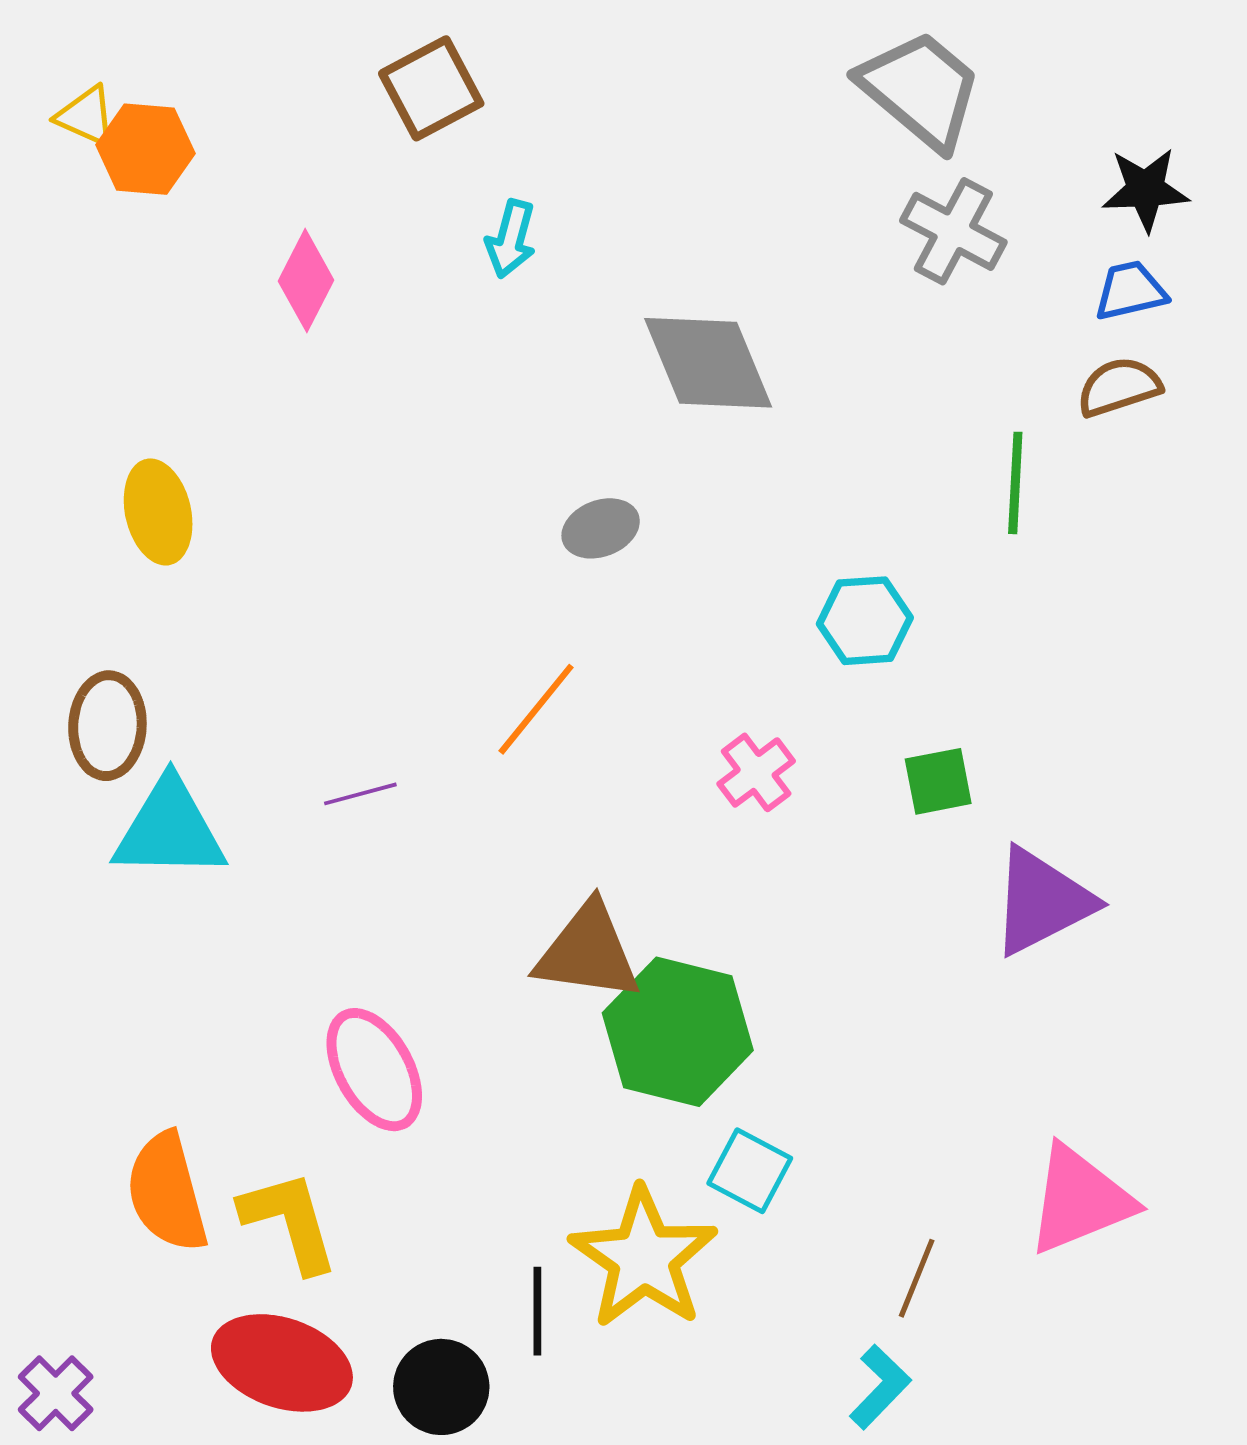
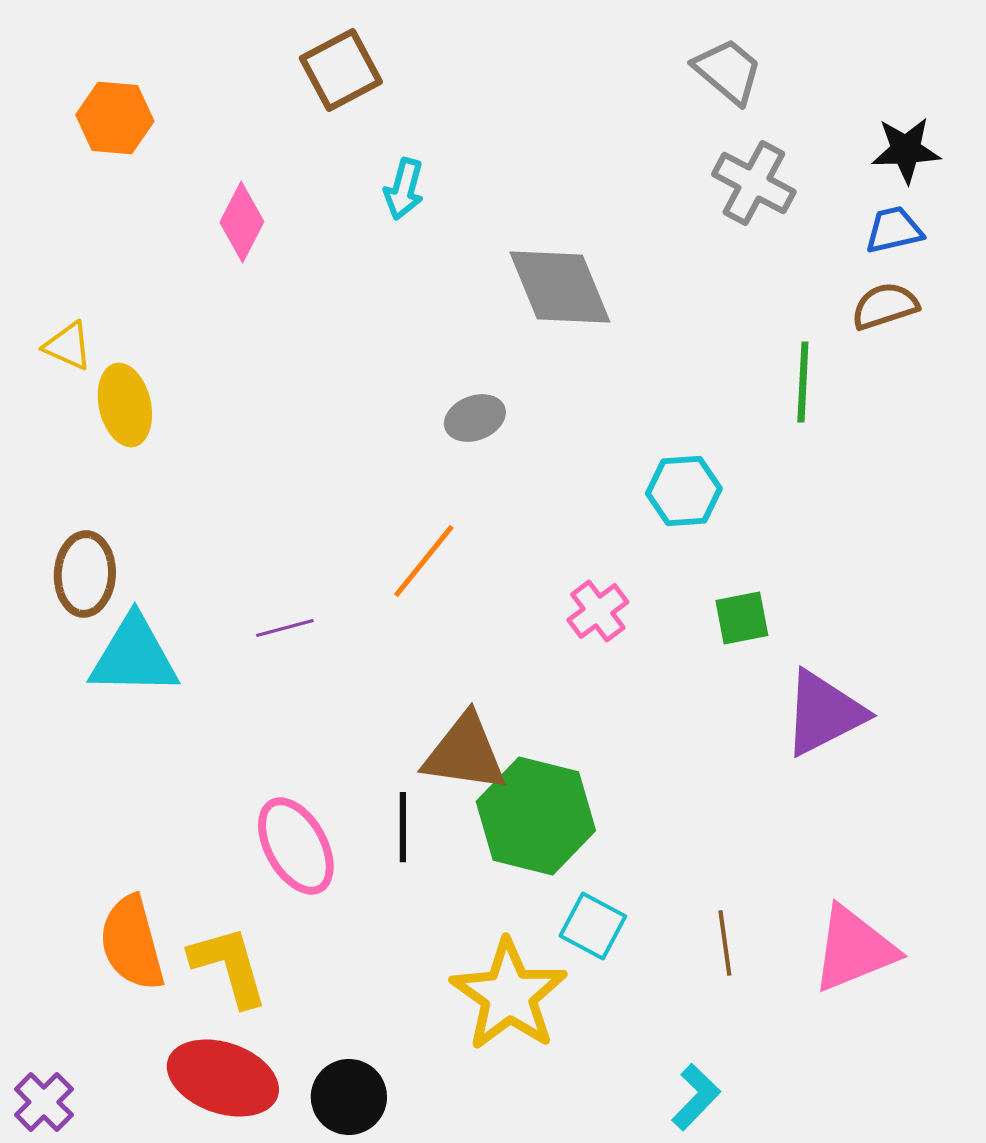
gray trapezoid: (920, 90) -> (728, 71), size x0.7
yellow triangle: (86, 116) -> (68, 346), moved
brown line: (917, 1278) -> (725, 943), moved, turned -30
black line: (537, 1311) -> (403, 827), moved

